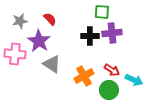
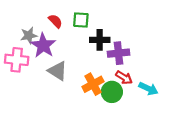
green square: (102, 12) -> (81, 20), moved
gray star: (20, 21) -> (29, 35), moved
purple cross: (112, 33) -> (119, 53), moved
green circle: (109, 90) -> (112, 92), moved

